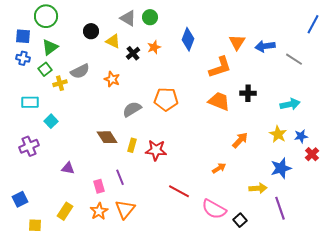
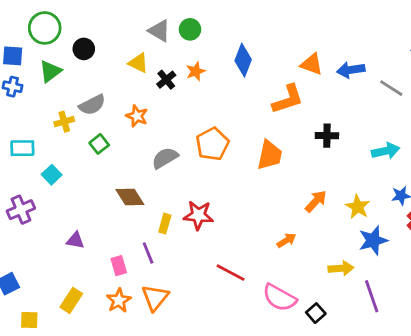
black circle: (91, 31) -> (84, 49), moved
orange triangle: (237, 42) -> (312, 64), turned -42
green square: (45, 69) -> (99, 144), moved
orange pentagon: (166, 99) -> (212, 144), turned -30
orange trapezoid: (219, 101) -> (270, 155), moved, turned 80
yellow star: (278, 134) -> (358, 207), moved
yellow rectangle: (132, 145) -> (165, 224), moved

